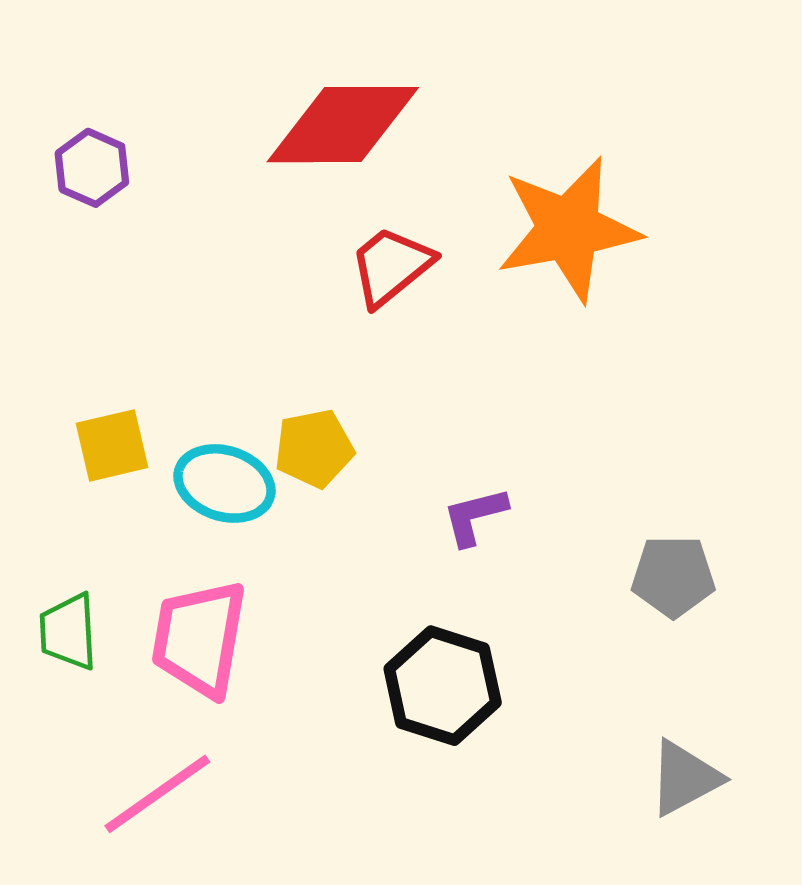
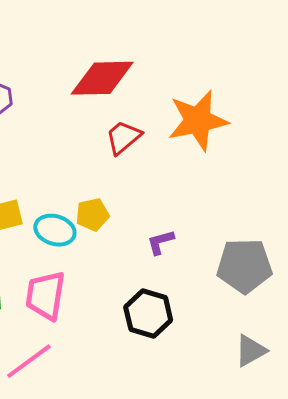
gray pentagon: (673, 576) -> (244, 266), size x1.6

